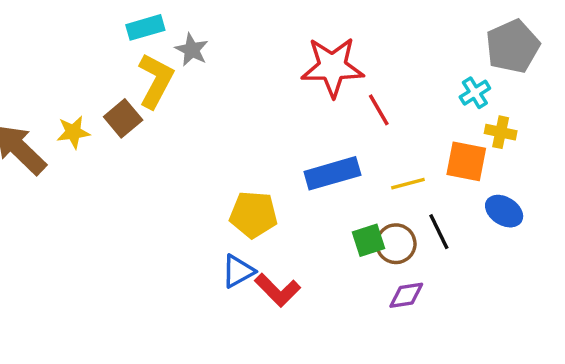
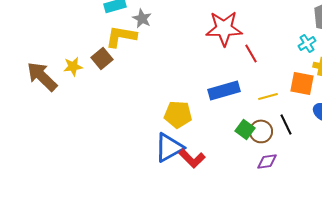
yellow L-shape: (156, 81) -> (121, 36), turned -108
green square: (368, 240) -> (245, 129), turned -36
blue triangle: (238, 271) -> (169, 147), size x1.5

